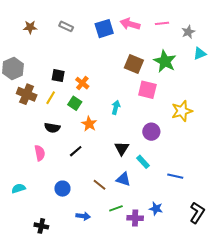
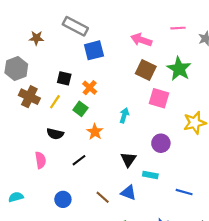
pink arrow: (130, 24) -> (141, 40), moved
gray rectangle: (66, 26) -> (75, 26), size x1.6
brown star: (30, 27) -> (36, 38), moved
blue square: (104, 29) -> (94, 50), moved
cyan rectangle: (143, 162) -> (150, 175), turned -40

